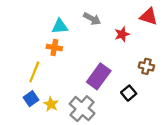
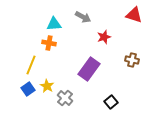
red star: (122, 34) -> (104, 37), moved
black square: (129, 93) -> (111, 102), moved
yellow star: (51, 104) -> (47, 86), moved
gray cross: (82, 109) -> (65, 98), moved, size x0.7

